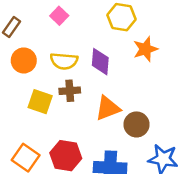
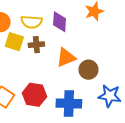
yellow square: (40, 102) -> (14, 42), moved

